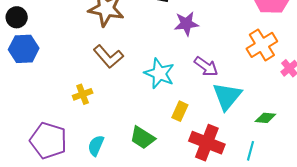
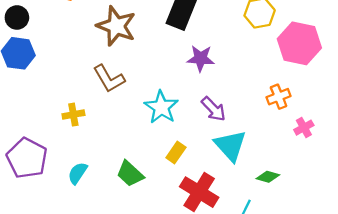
orange cross: (262, 45) -> (279, 97), size x0.7
cyan triangle: (227, 96) -> (230, 146), turned -32

